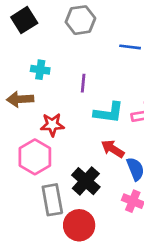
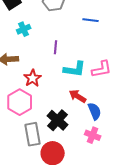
cyan cross: (40, 70) -> (24, 29), moved, turned -32
red star: (52, 125) -> (33, 78), turned -30

